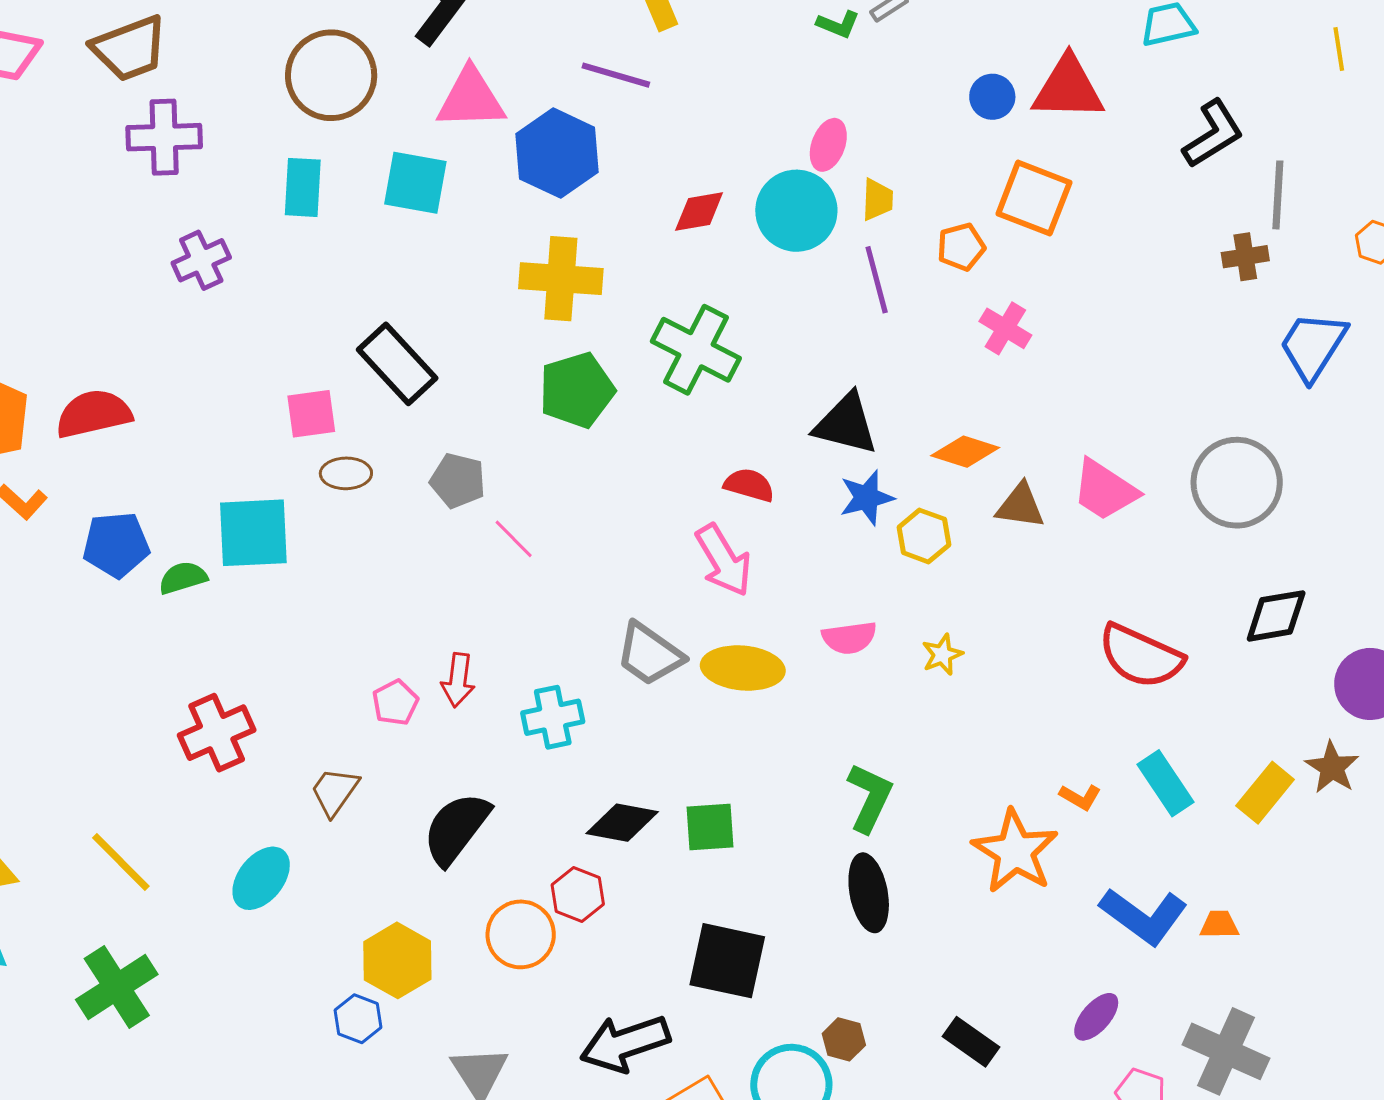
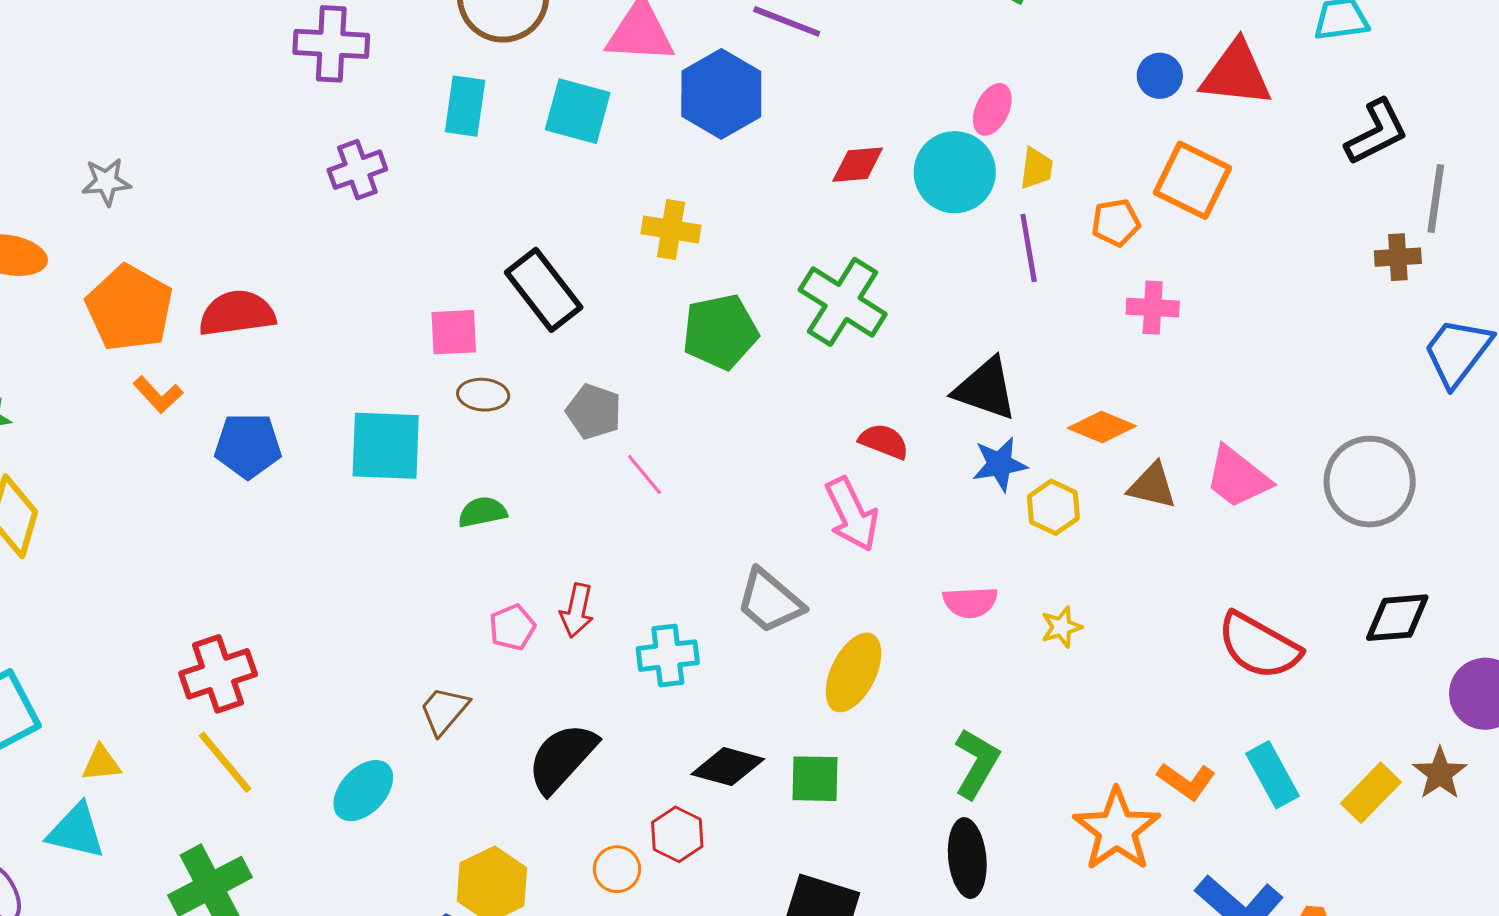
yellow cross: (561, 279) -> (671, 230), moved, size x0.7
pink cross: (1005, 328) -> (1153, 308), turned -33
green semicircle: (183, 578) -> (482, 512), moved
yellow ellipse: (743, 668) -> (853, 672), moved, turned -74
red cross: (217, 733) -> (218, 674), moved
orange L-shape: (1080, 797) -> (1186, 781), size x1.4
orange circle: (521, 934) -> (617, 869), size x0.7

